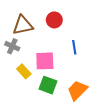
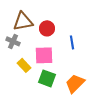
red circle: (54, 20) -> (47, 28), moved

